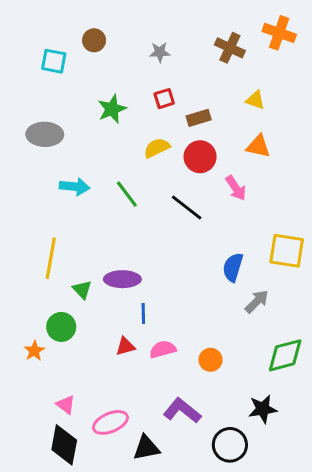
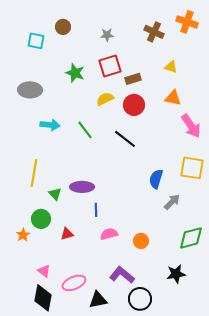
red square: (164, 99) -> (110, 66), size x1.6
green star: (112, 109) -> (75, 73), turned -30
pink arrow: (236, 188) -> (191, 126), moved, size x1.4
red triangle: (125, 346) -> (67, 234), moved
black circle: (230, 445) -> (140, 299), moved

